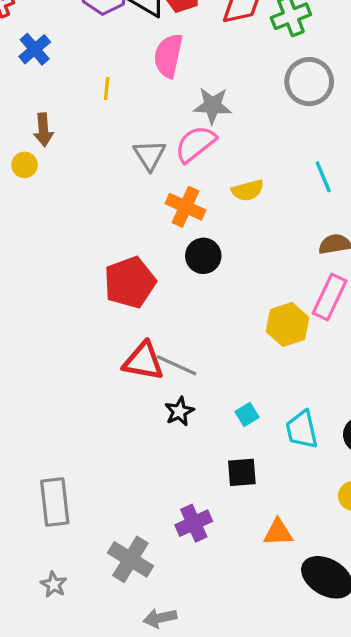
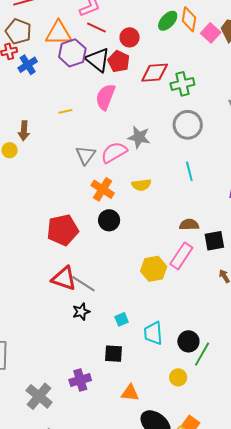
blue cross: (35, 49) -> (28, 65), moved
yellow line: (107, 89) -> (65, 111), turned 64
gray star: (213, 106) -> (139, 137), moved
cyan line: (323, 177) -> (189, 171), moved

